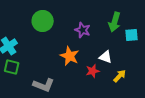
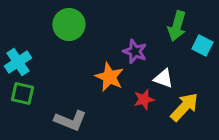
purple star: (83, 30) -> (135, 51), moved
cyan square: (132, 35) -> (202, 45), turned 32
yellow arrow: (120, 76) -> (184, 107), size x1.5

